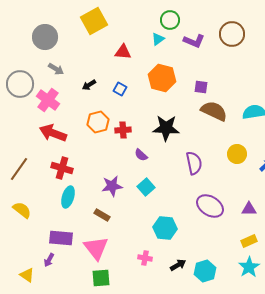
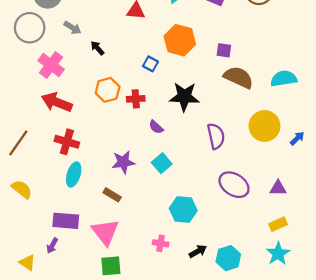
gray arrow: (56, 69) -> (73, 28), moved
gray circle: (20, 84) -> (30, 28), moved
black arrow: (89, 85) -> (97, 48), turned 80
blue square: (120, 89) -> (150, 64), moved
yellow circle: (237, 154) -> (264, 126), size x1.4

